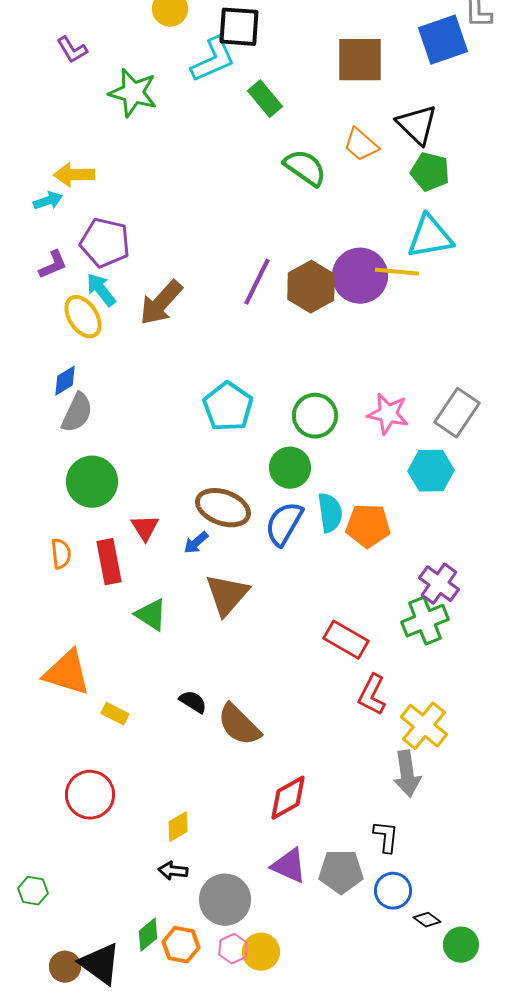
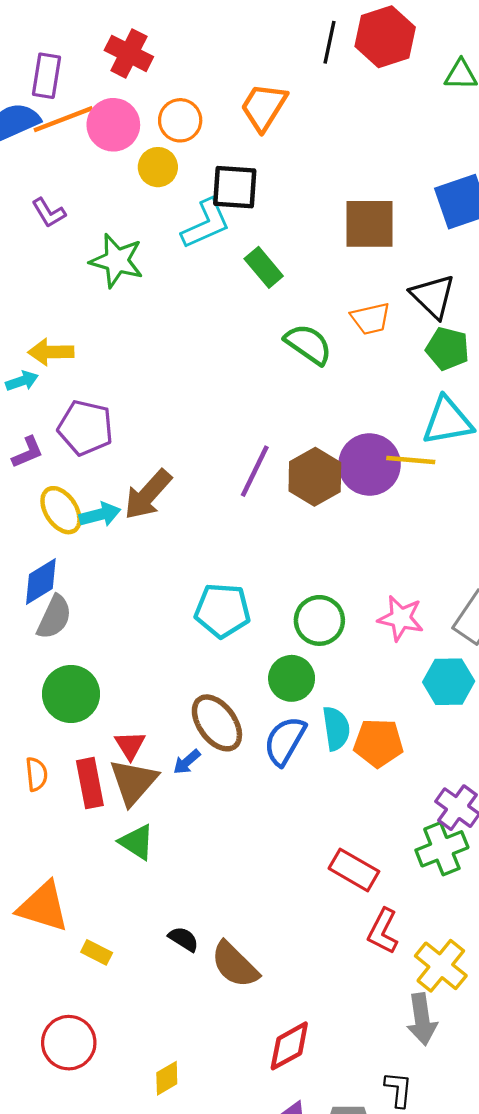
orange trapezoid: (361, 145) -> (371, 319), turned -54
cyan arrow: (101, 290) -> (100, 515), moved, turned 114
blue diamond: (65, 381) -> (41, 581), size x1.4
cyan pentagon: (228, 407) -> (222, 610), turned -30
brown ellipse: (223, 508) -> (217, 723), turned 34
brown triangle: (227, 595) -> (133, 782), moved

